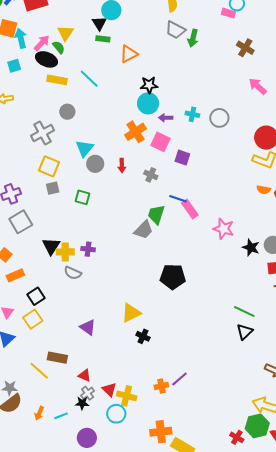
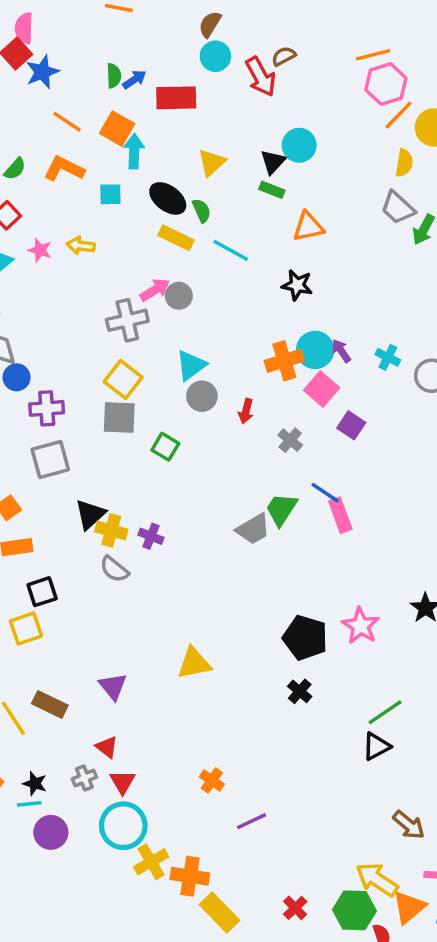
pink arrow: (42, 43) -> (155, 290), moved
green semicircle: (59, 47) -> (202, 211), moved
cyan line: (89, 79) -> (231, 250), turned -30
black star: (149, 85) -> (297, 285), moved
cyan circle: (148, 103) -> (315, 350), moved
purple arrow: (166, 118) -> (341, 351), turned 40
gray square: (53, 188) -> (119, 418), size x1.5
pink star: (224, 229) -> (361, 626), moved
black pentagon: (173, 277) -> (305, 638), moved
green line: (244, 311) -> (385, 712), turned -75
purple triangle: (88, 327) -> (113, 686), moved
black cross: (143, 336) -> (300, 691), moved
red triangle: (85, 375) -> (107, 747), moved
purple line: (179, 379) -> (251, 821), moved
orange cross: (161, 386) -> (212, 780), moved, turned 32
yellow cross: (127, 396) -> (151, 862), moved, turned 30
black star: (82, 403) -> (35, 783), moved
cyan circle: (116, 414) -> (123, 826), size x1.4
red cross: (237, 437) -> (295, 908), moved
purple circle: (87, 438) -> (51, 832), moved

